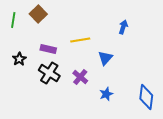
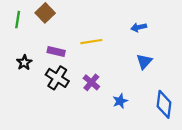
blue arrow: (123, 27) -> (139, 27), turned -120
blue triangle: (105, 58) -> (144, 61), moved

